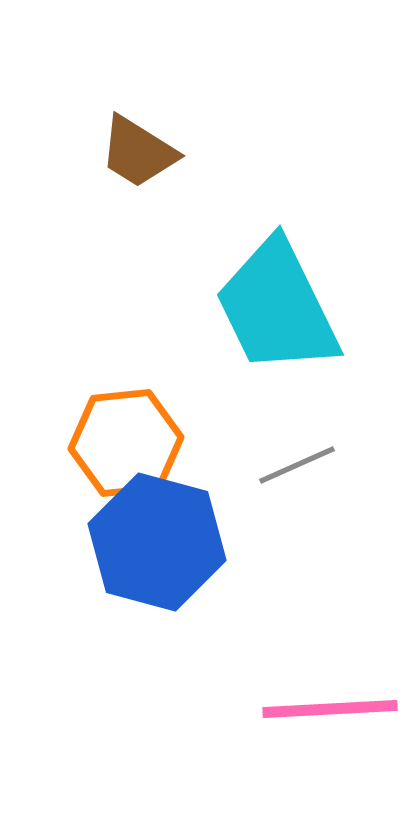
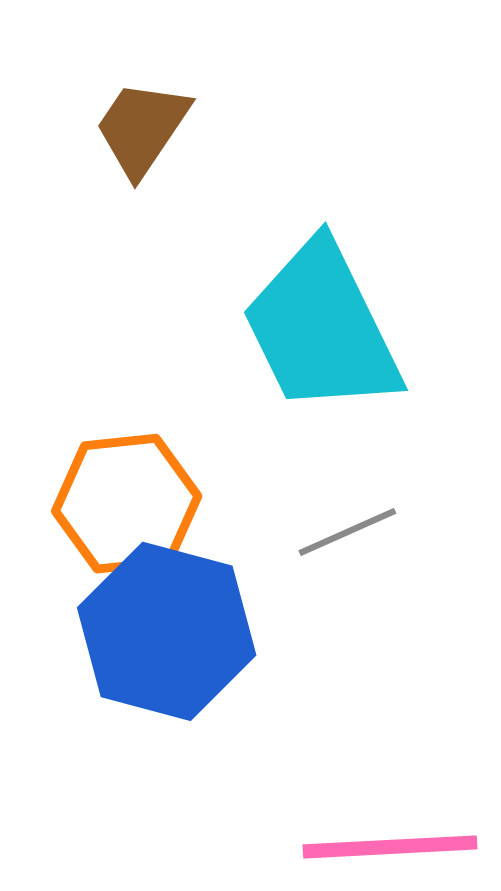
brown trapezoid: (138, 152) -> (142, 128), turned 92

